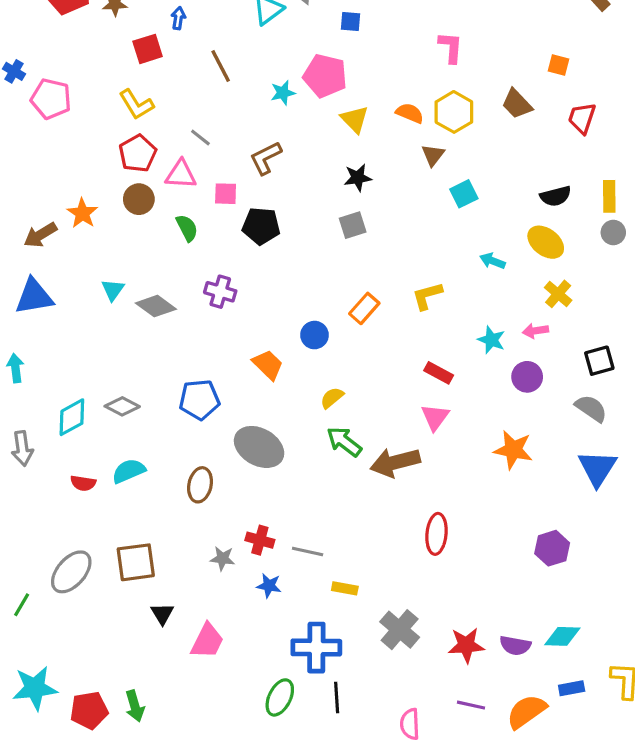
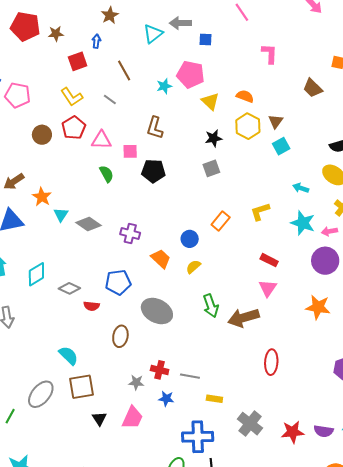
yellow hexagon: (454, 112) -> (248, 126), moved
gray line: (200, 138) -> (110, 99), moved
brown triangle: (433, 155) -> (276, 121), moved
brown L-shape: (266, 158) -> (155, 128), turned -45
brown circle: (139, 199) -> (42, 135), moved
orange star: (82, 213) -> (42, 197), moved
purple cross: (220, 292) -> (130, 233), moved
cyan star: (491, 340) -> (303, 223), moved, size x1.4
purple circle: (527, 377) -> (325, 261), size x1.4
yellow semicircle: (332, 398) -> (193, 267), moved
cyan diamond: (72, 417) -> (36, 274), moved
green arrow: (344, 442) -> (211, 306), turned -145
cyan semicircle: (129, 471) -> (68, 355), moved, turned 70
red semicircle: (83, 483) -> (92, 306), moved
pink trapezoid: (207, 641) -> (132, 418), moved

